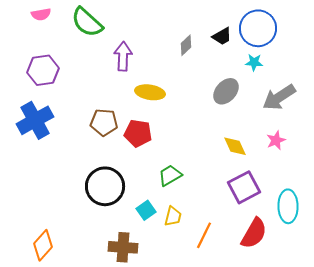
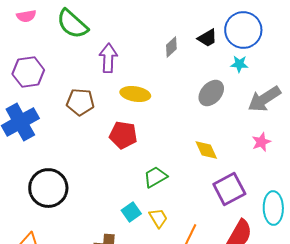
brown pentagon: (104, 122) -> (80, 102), moved
yellow diamond: (235, 146) -> (206, 150), moved
black circle: (105, 186) -> (48, 188), moved
yellow trapezoid: (173, 216) -> (158, 218), turned -45

